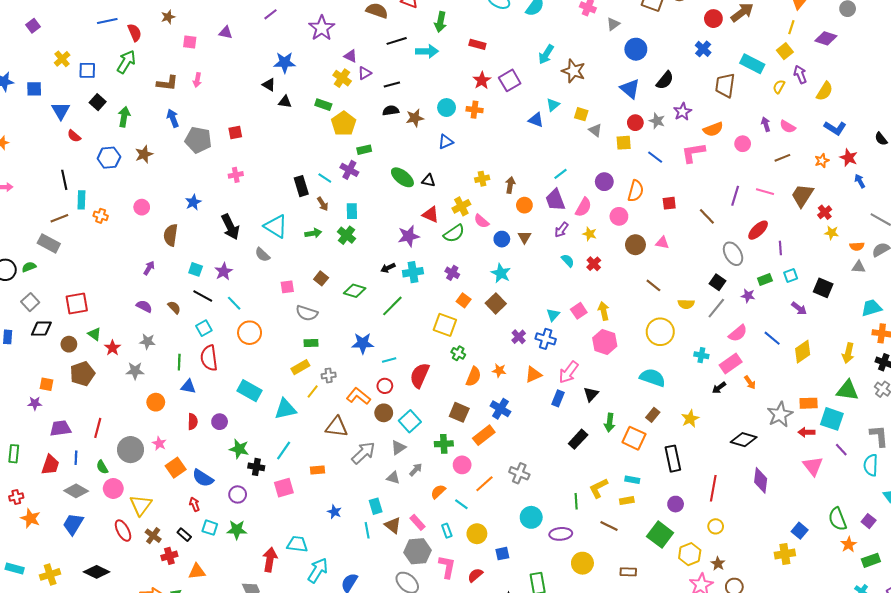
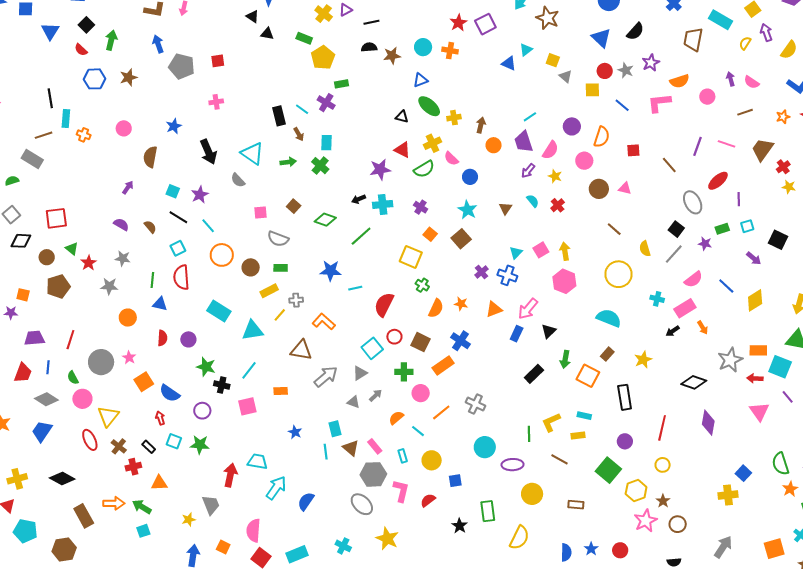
red semicircle: (74, 136) -> (81, 50), moved
green ellipse: (402, 177) -> (429, 106), moved
brown triangle: (524, 237) -> (506, 208), moved
yellow semicircle: (686, 304) -> (645, 249), turned 70
red circle: (385, 386) -> (394, 337), moved
brown circle: (384, 413) -> (251, 267), moved

